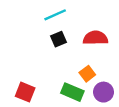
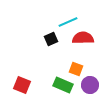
cyan line: (55, 15) -> (68, 22), moved
orange square: (87, 74) -> (76, 69), turned -32

